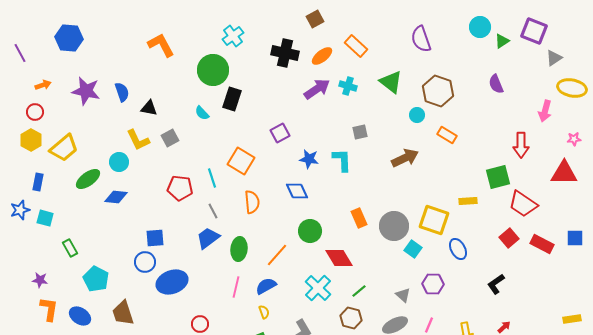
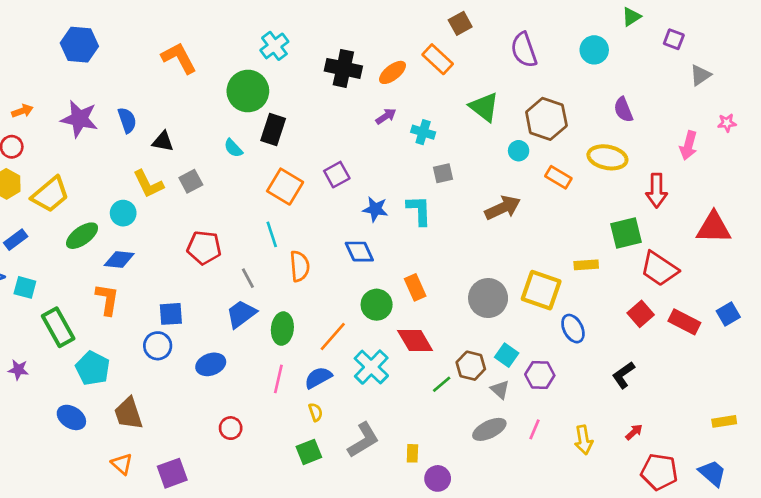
brown square: (315, 19) -> (460, 23), moved
cyan circle: (480, 27) -> (594, 50), moved
purple square: (534, 31) -> (674, 39), size x0.6
blue hexagon: (69, 38) -> (79, 45), moved
green triangle: (502, 41) -> (631, 17), moved
cyan cross: (348, 86) -> (423, 132), moved
yellow ellipse: (572, 88) -> (607, 157), moved
purple arrow: (317, 89) -> (386, 116), size x0.6
pink star: (574, 139) -> (727, 123), moved
orange square: (241, 161) -> (285, 187), moved
cyan line: (212, 178) -> (272, 234), moved
blue rectangle: (38, 182) -> (16, 240), turned 42
orange rectangle: (359, 218) -> (415, 287), moved
blue square: (575, 238) -> (728, 314), turned -30
green rectangle: (70, 248) -> (58, 327), size x1.6
cyan square: (413, 249) -> (507, 355), moved
blue ellipse: (172, 282) -> (211, 364), moved, size x0.7
cyan cross: (318, 288) -> (371, 367), moved
orange L-shape: (49, 309) -> (107, 299), moved
brown hexagon: (351, 318) -> (471, 366), moved

